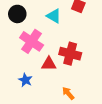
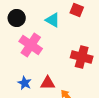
red cross: (70, 54) -> (82, 57), moved
red triangle: (49, 64) -> (48, 83), moved

